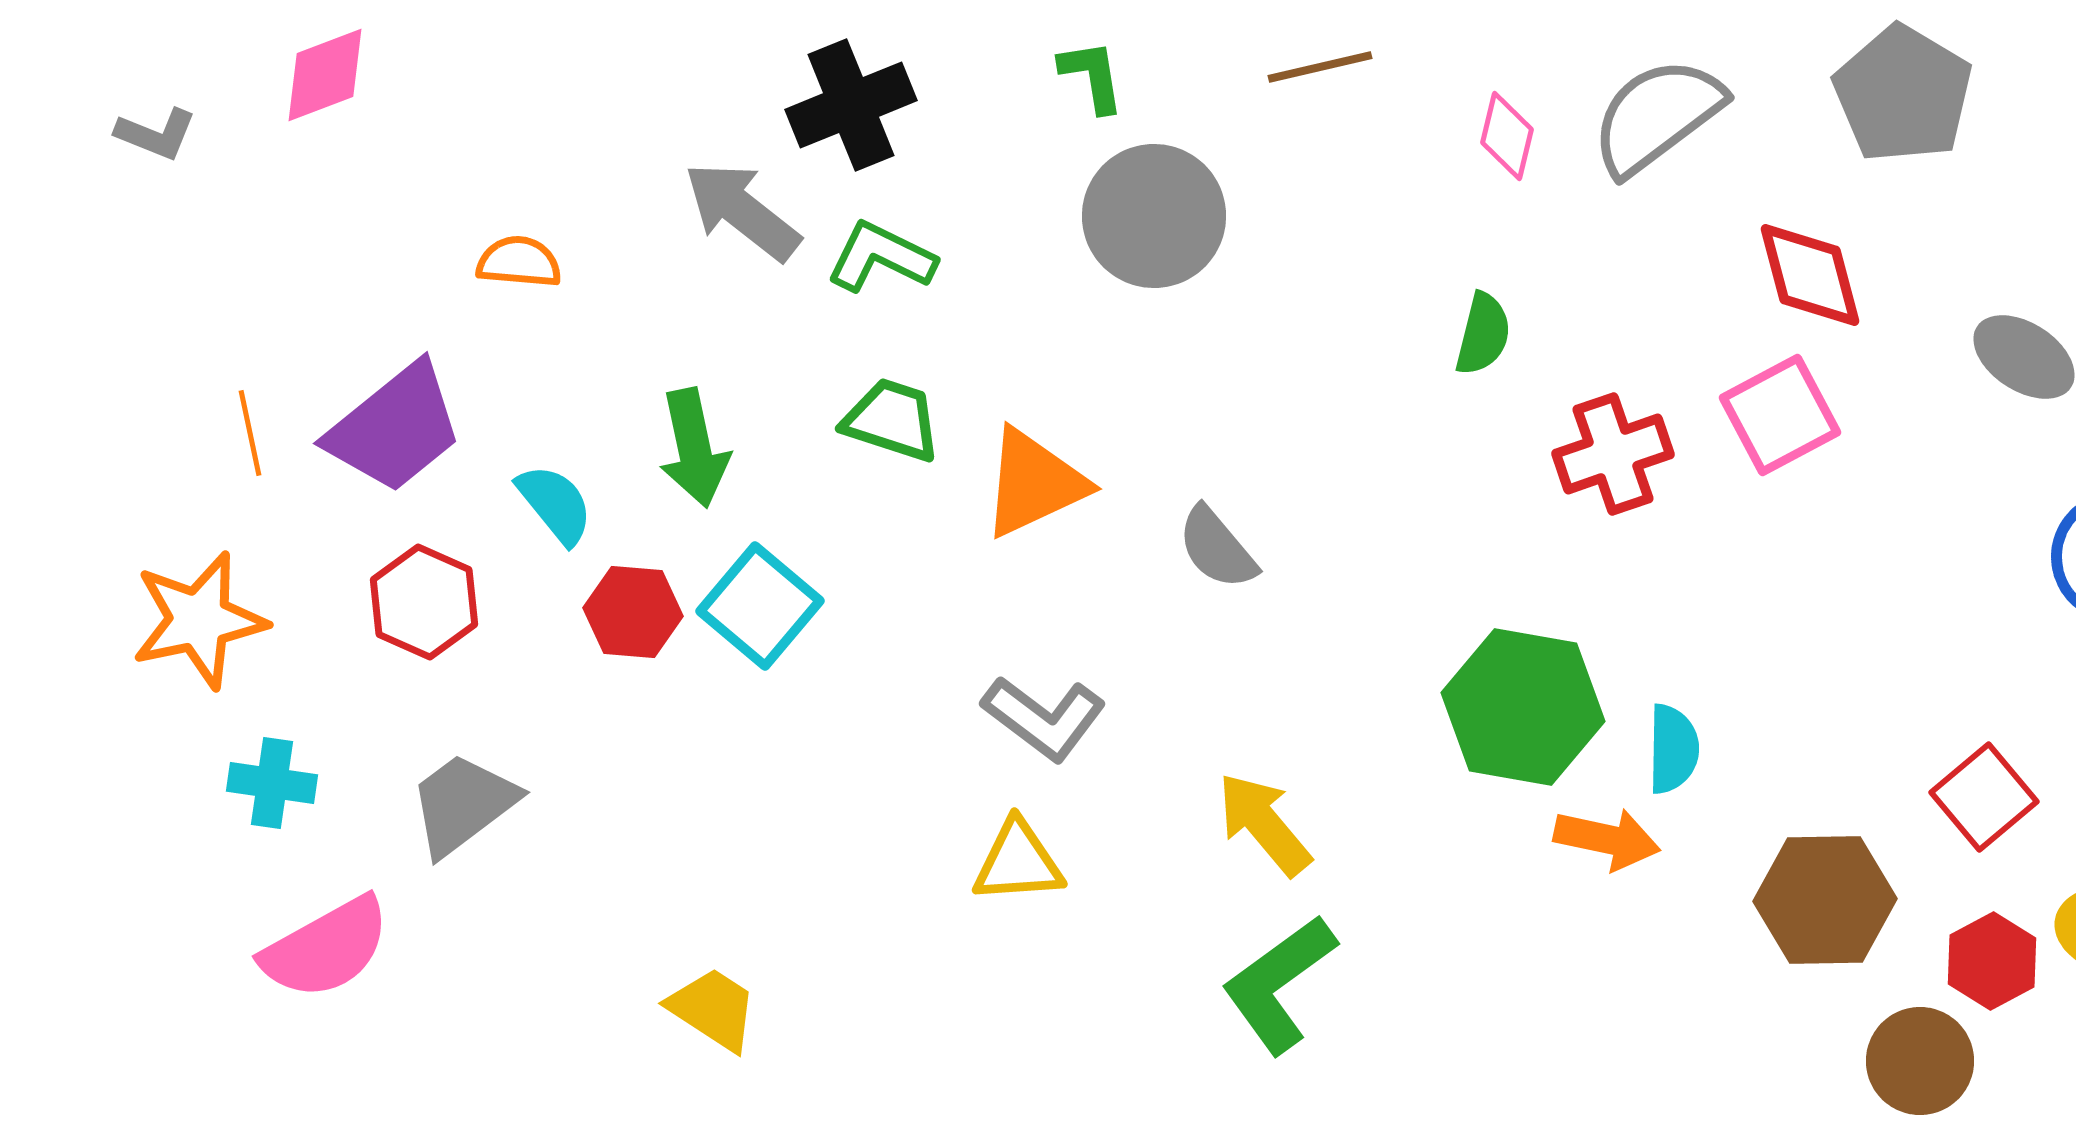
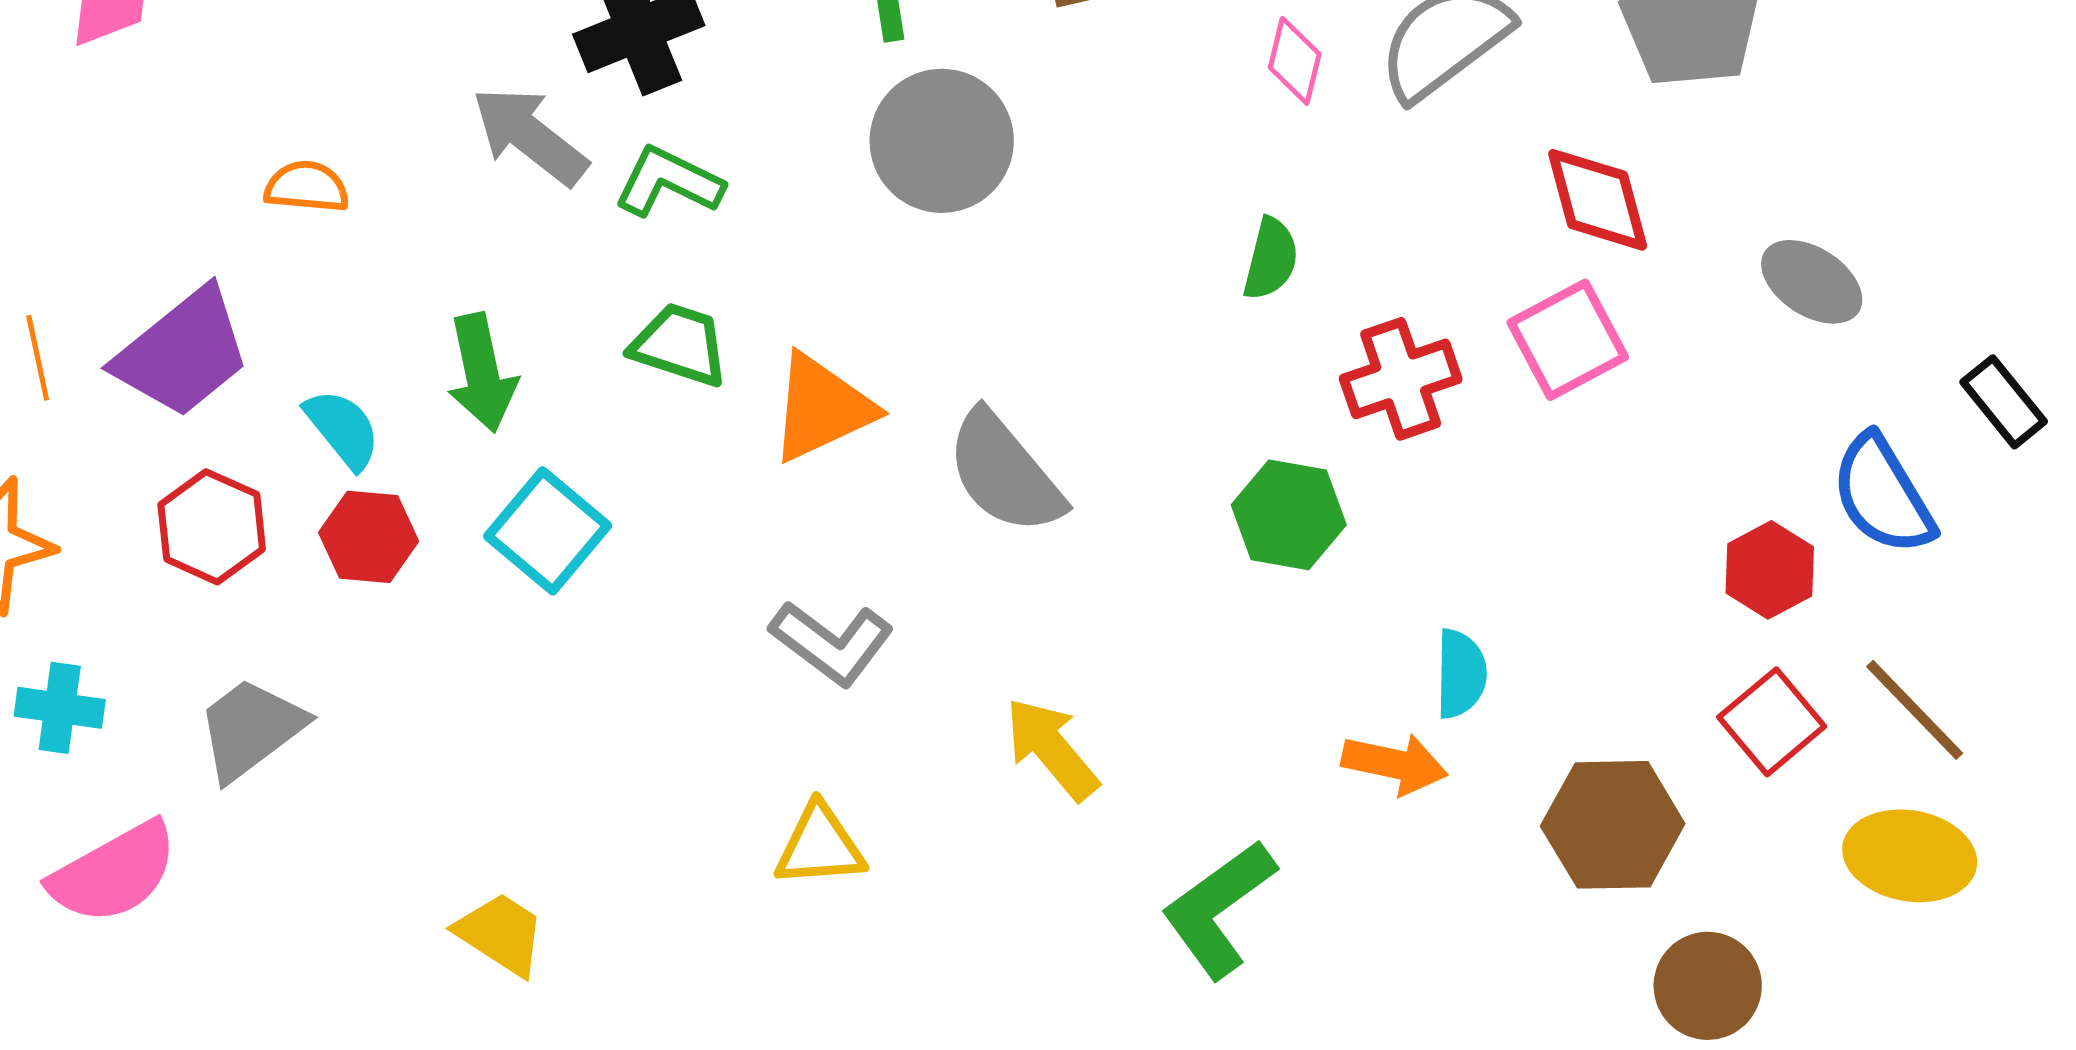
gray semicircle: (1217, 548) -> (1005, 473), size x1.5
red hexagon: (633, 612) -> (369, 537), moved
green hexagon: (1523, 707) -> (1289, 515), moved, size x0.7
yellow triangle: (1018, 862) -> (820, 846), moved
red hexagon: (1992, 961) -> (1770, 570), moved
green L-shape: (1279, 984) -> (1219, 909), moved

